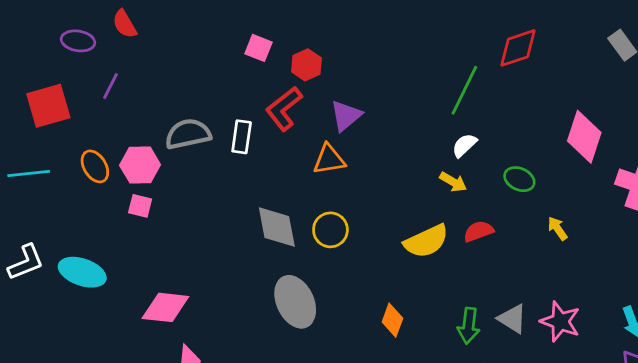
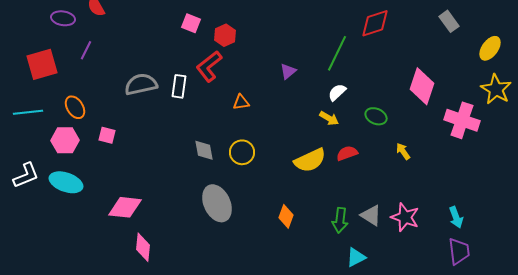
purple triangle: (346, 116) -> (288, 71), moved, size x0.7
orange triangle: (329, 159) -> (241, 102), size x0.7
pink hexagon: (140, 165) -> (65, 140), moved
gray diamond: (277, 227) -> (204, 150), size x0.7

